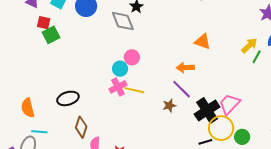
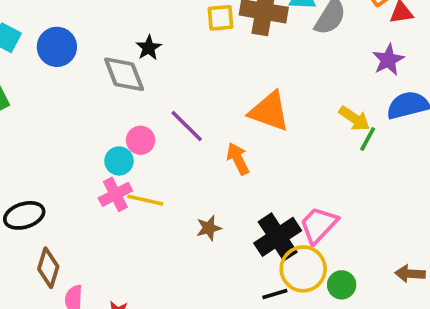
orange triangle: (203, 42) -> (269, 111), size x1.4
yellow arrow: (249, 46) -> (354, 118), turned 78
orange arrow: (185, 68) -> (238, 159), turned 66
purple line: (182, 89) -> (187, 126), moved

